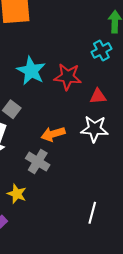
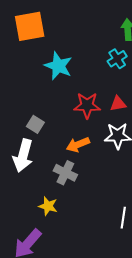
cyan star: (31, 71) -> (58, 66), moved
red star: (68, 77) -> (87, 105), moved

